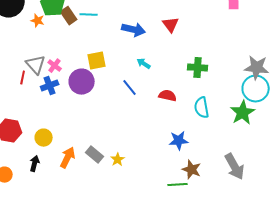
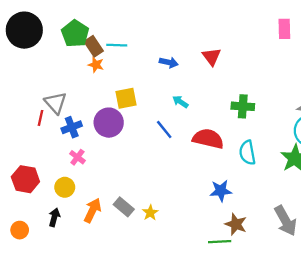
orange star: (38, 21) -> (96, 65), moved
blue arrow: (134, 30) -> (169, 62), size x0.7
pink cross: (55, 66) -> (77, 157), moved
red semicircle: (168, 96) -> (208, 139), size x1.5

